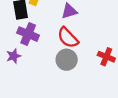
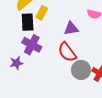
gray circle: (67, 60) -> (81, 70), moved

